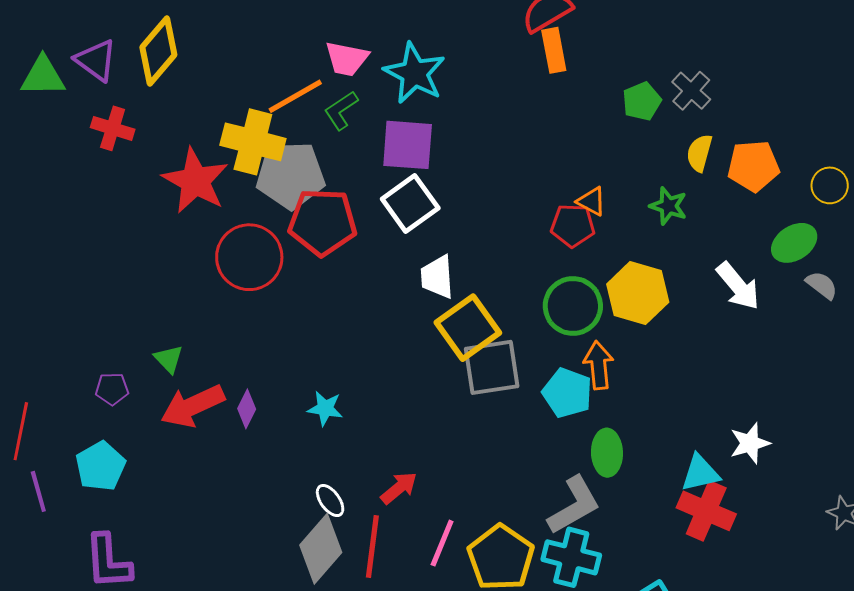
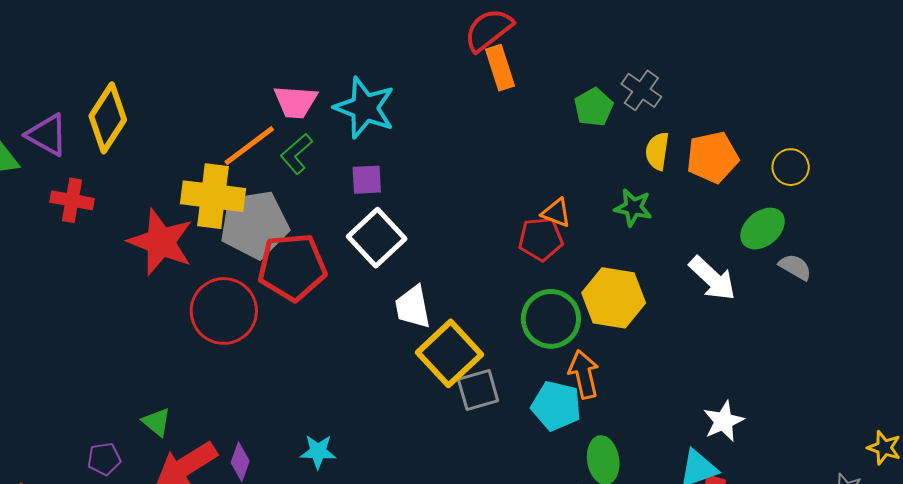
purple square: (408, 145) -> (367, 180), size x0.6
gray square: (492, 367) -> (478, 390), size x0.7
white star: (750, 443) -> (724, 421), moved

